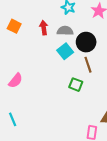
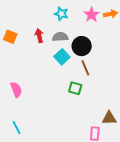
pink semicircle: (16, 81) -> (16, 89), turned -56

